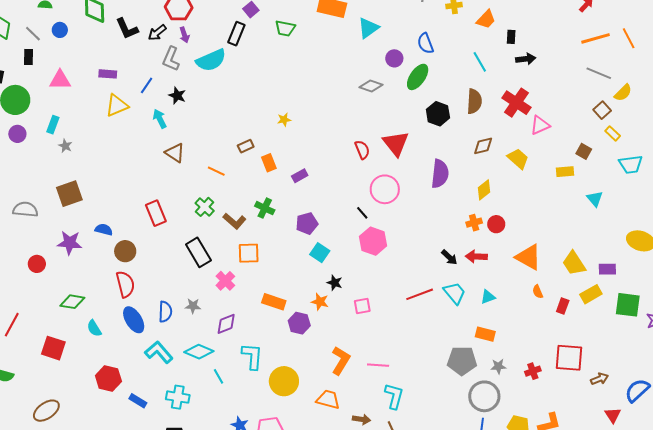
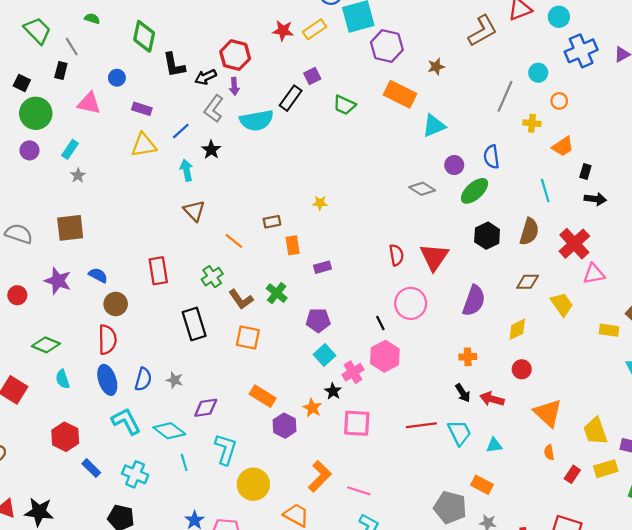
blue circle: (60, 30) -> (117, 78), moved
orange cross: (474, 223) -> (468, 357), moved
pink cross: (225, 281) -> (353, 372), moved
pink square: (362, 306) -> (357, 423), size x1.5

